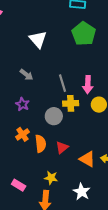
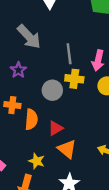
gray arrow: (26, 75) -> (29, 37), size x1.6
orange cross: (22, 134) -> (12, 105), turned 32
orange triangle: (87, 159) -> (67, 149), moved

